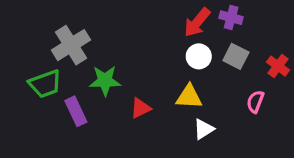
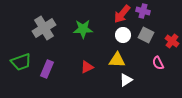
green star: (105, 81) -> (83, 29), moved
green trapezoid: (45, 84) -> (21, 62), moved
pink semicircle: (255, 102) -> (158, 63), turned -48
purple rectangle: (76, 111) -> (47, 69), turned 48

